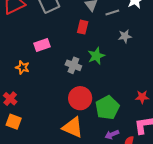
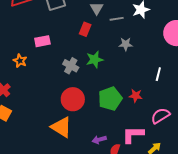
red star: (142, 97) -> (136, 96), moved
green pentagon: (107, 108) -> (110, 99), moved

